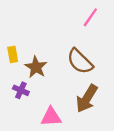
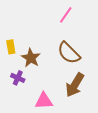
pink line: (90, 17) -> (66, 15), moved

